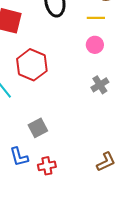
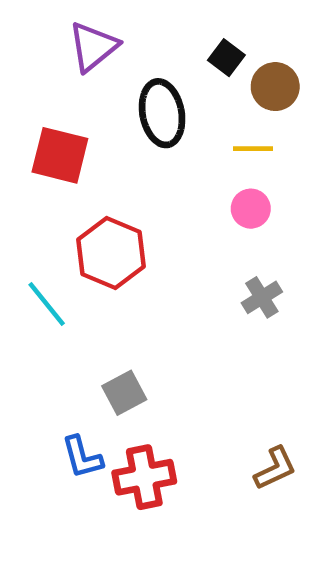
red cross: (47, 166) -> (144, 477), size x1.5

